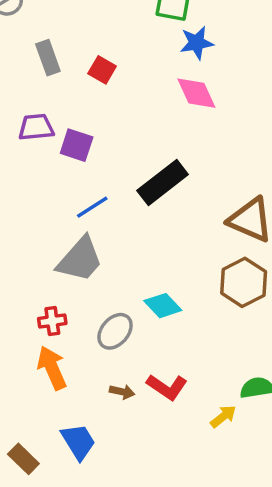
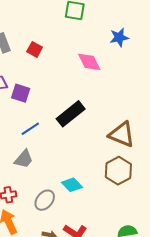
blue star: (197, 43) -> (119, 37), moved
gray trapezoid: (80, 260) -> (24, 159), size x0.7

